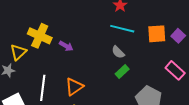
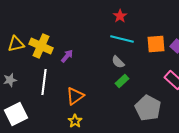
purple arrow: (66, 46) -> (67, 56), turned -80
yellow triangle: (18, 52) -> (16, 44), moved, turned 30
white line: (43, 88) -> (44, 82), moved

